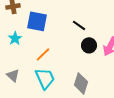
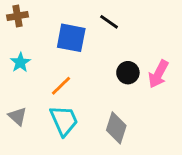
blue square: (37, 21) -> (71, 38), moved
black line: (79, 25) -> (109, 22), moved

